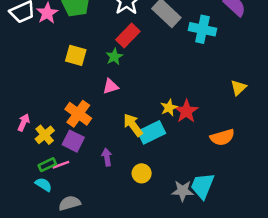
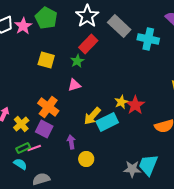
yellow arrow: (133, 125) -> (92, 116), turned -102
yellow circle: (142, 173) -> (86, 159), moved

